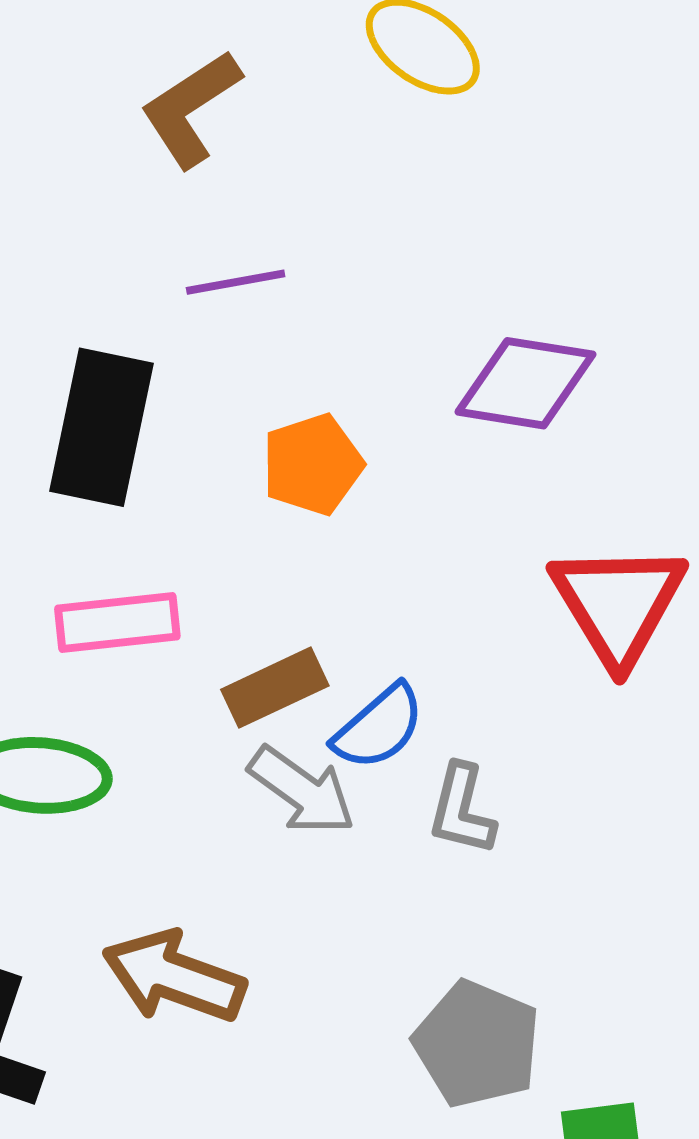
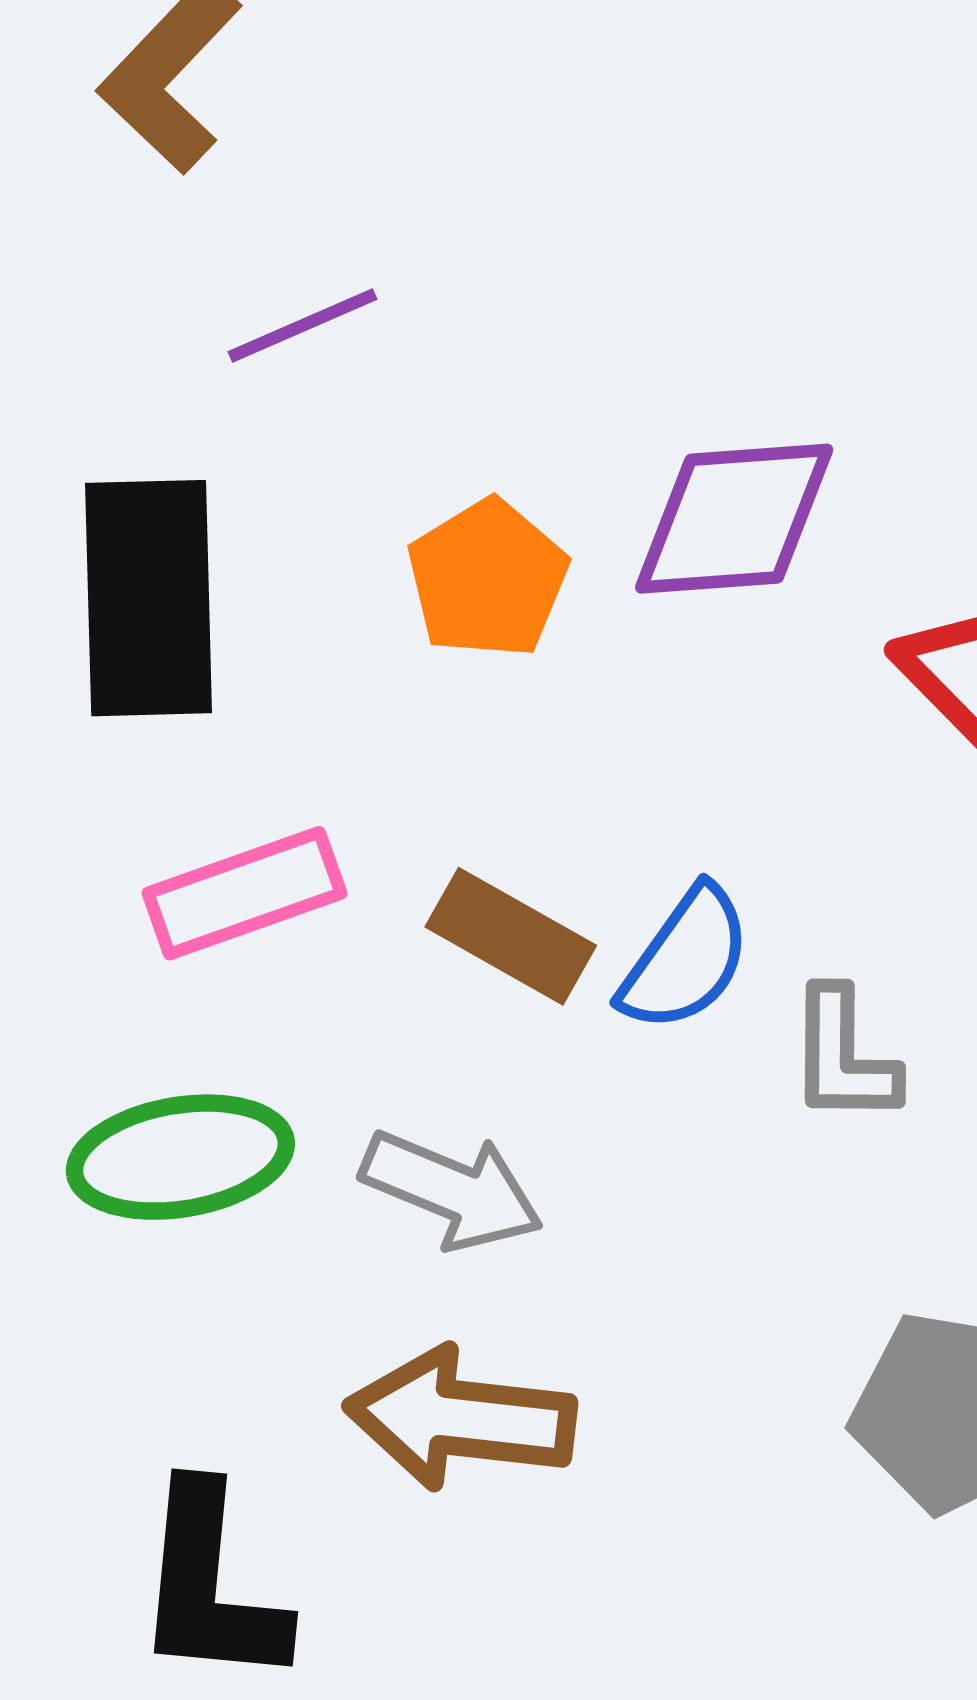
purple diamond: (526, 383) -> (734, 519), moved
brown rectangle: (275, 688) -> (511, 936), turned 68
gray arrow: (302, 791) -> (452, 1190), moved

